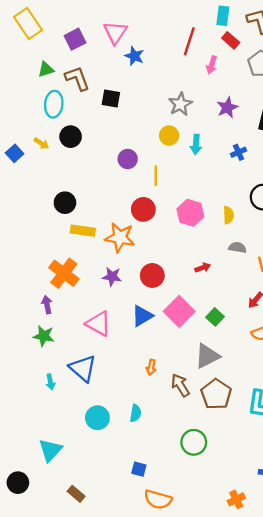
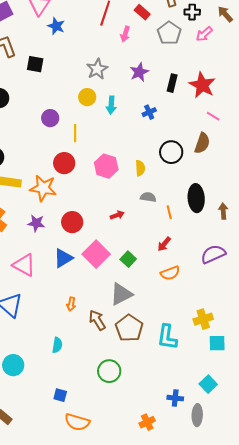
cyan circle: (97, 418) -> (13, 365), moved

